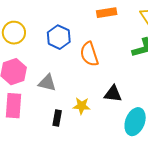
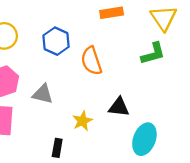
yellow star: (82, 106) -> (82, 121), turned -30
black rectangle: (57, 118) -> (57, 148), moved

